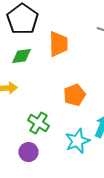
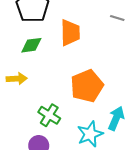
orange pentagon: (74, 95) -> (87, 86), size x1.4

